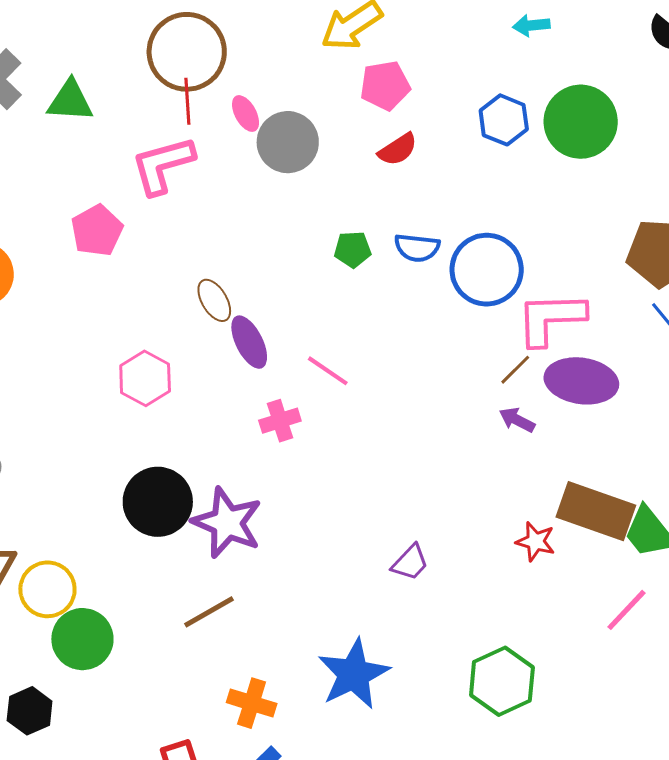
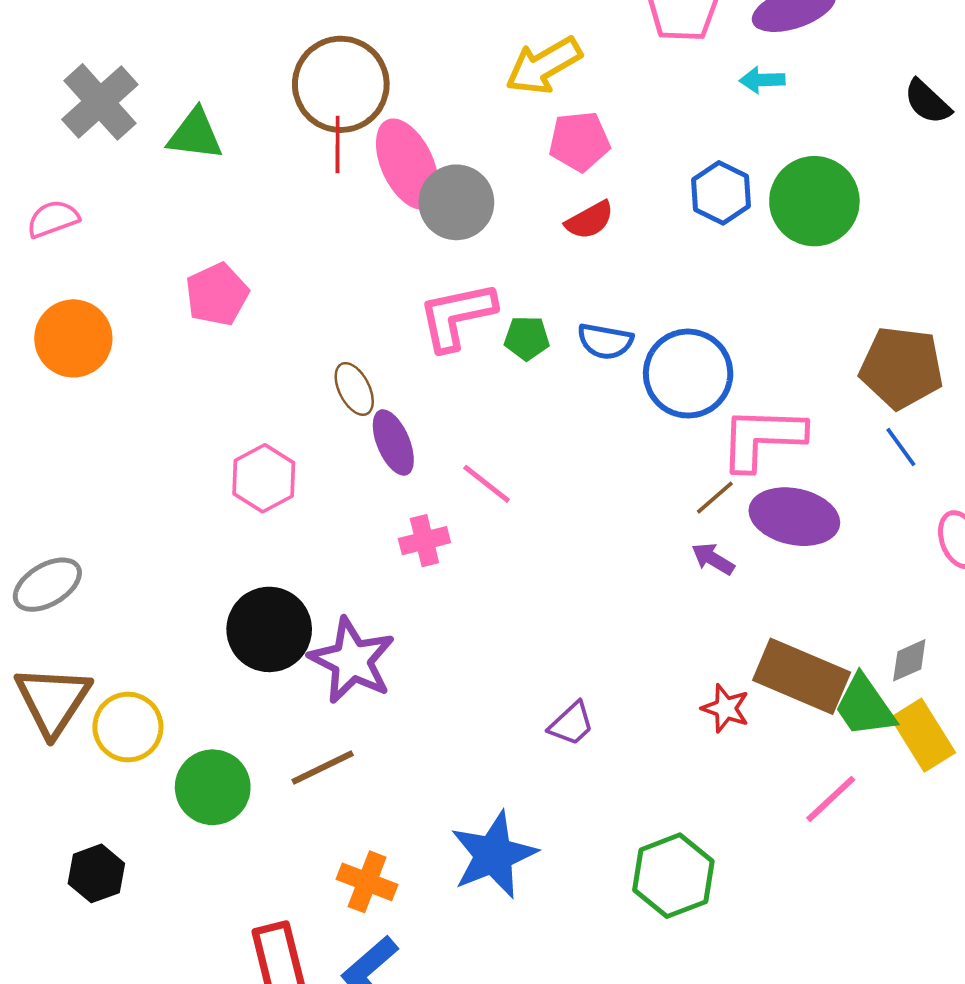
pink ellipse: (246, 114) -> (407, 164), size x2.0
pink L-shape: (163, 165) -> (457, 316), moved
green circle: (82, 639) -> (213, 787), moved

